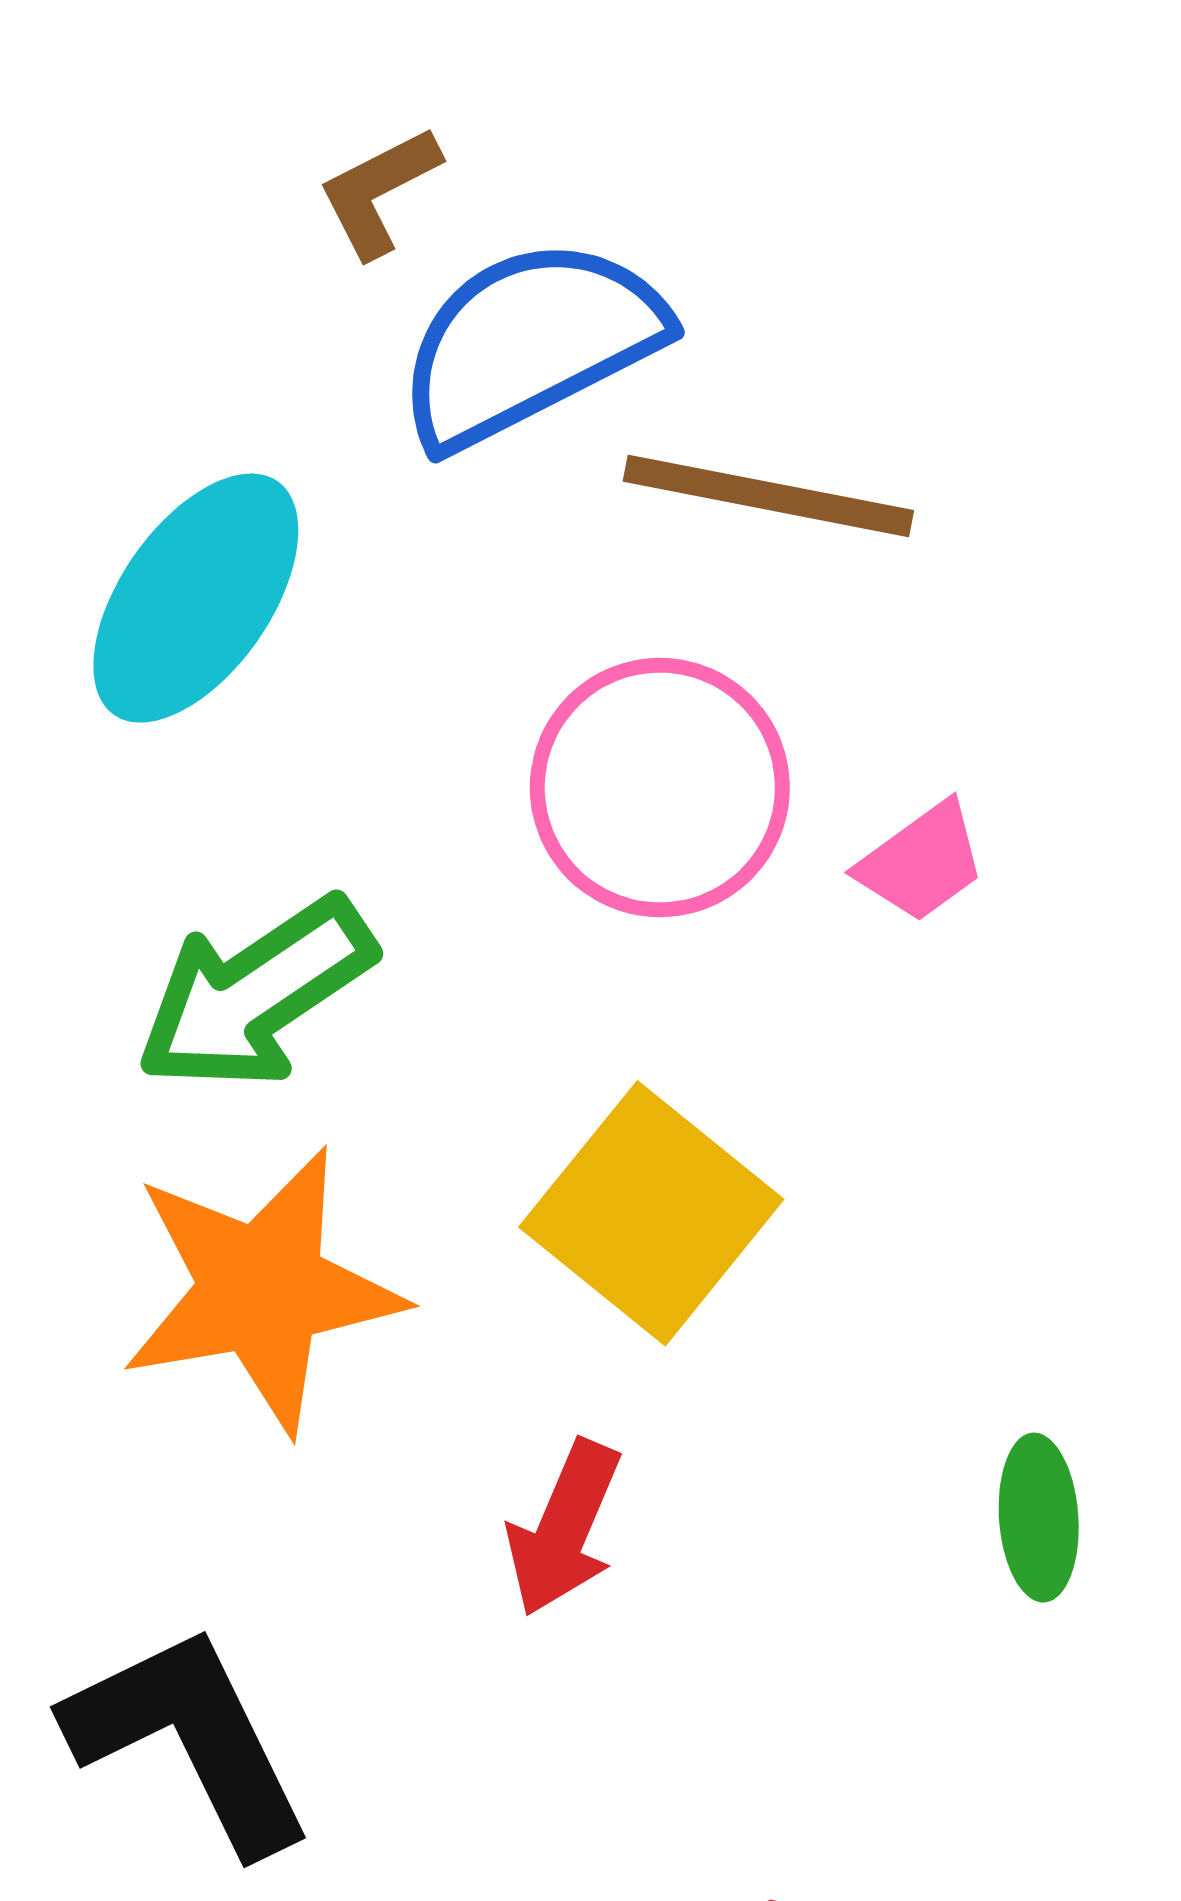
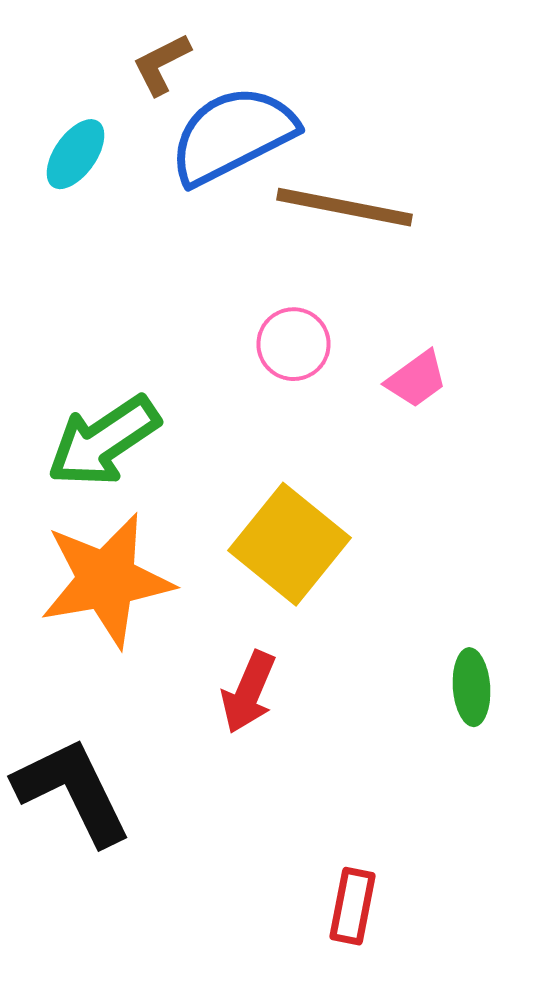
cyan ellipse: (196, 598) -> (76, 154), moved, size x0.6
pink circle: (660, 788) -> (294, 344), size x0.6

